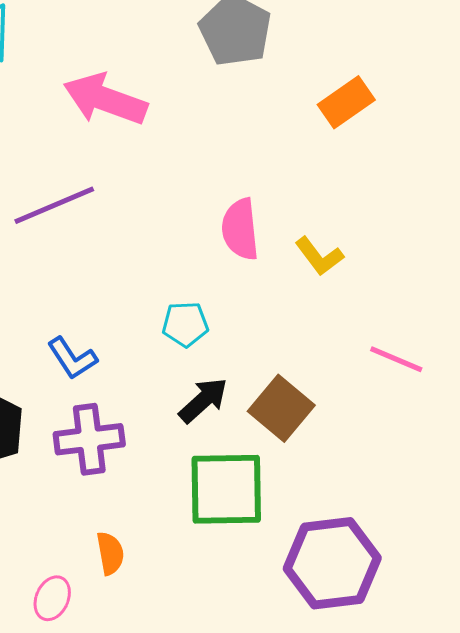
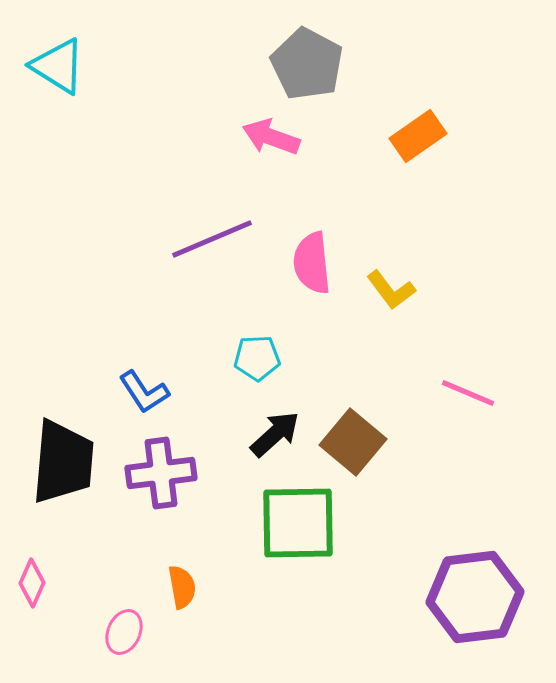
pink arrow: (105, 99) -> (271, 137), moved, size x0.7
purple line: (54, 205) -> (212, 239), moved
purple hexagon: (332, 563) -> (475, 597), moved

